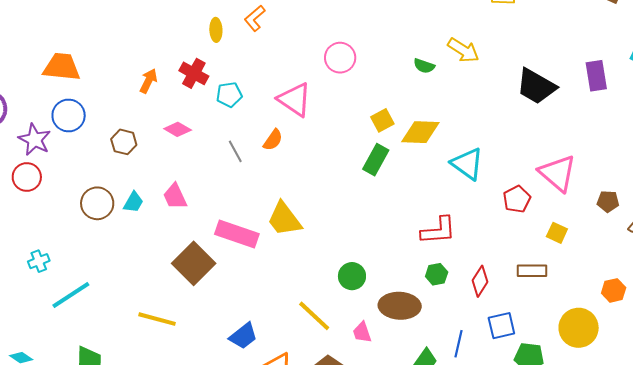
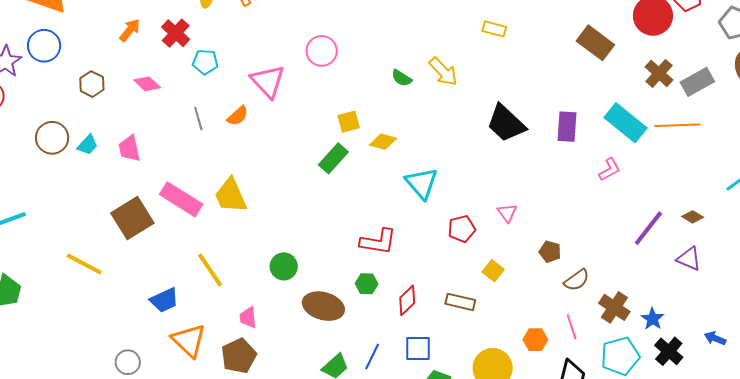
yellow diamond: (420, 132) -> (383, 142), size x0.7
pink triangle: (558, 173) -> (507, 213), size x0.5
yellow line: (314, 316) -> (210, 270), moved
pink trapezoid: (362, 332) -> (248, 318), moved

